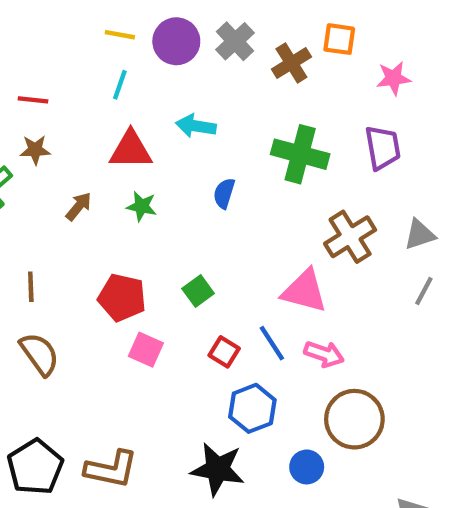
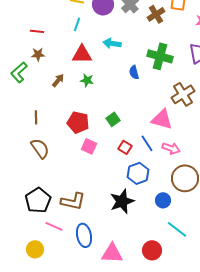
blue semicircle: (224, 193) -> (134, 72), moved, turned -32
black star: (218, 469) -> (122, 201), turned -30

